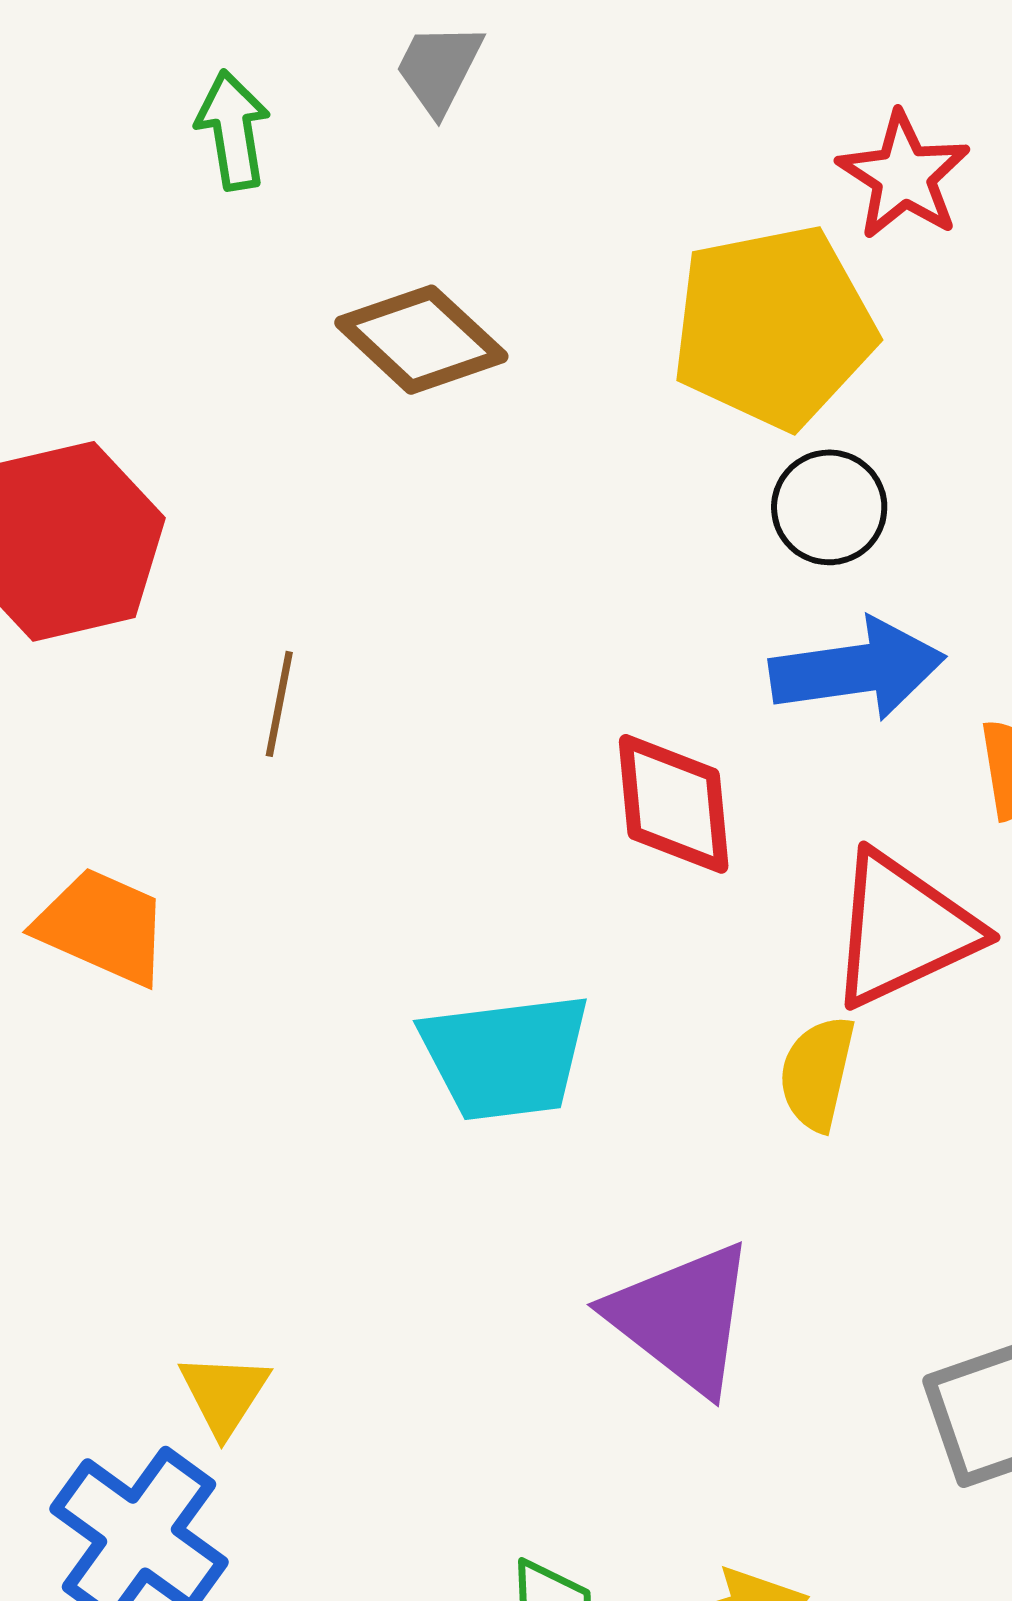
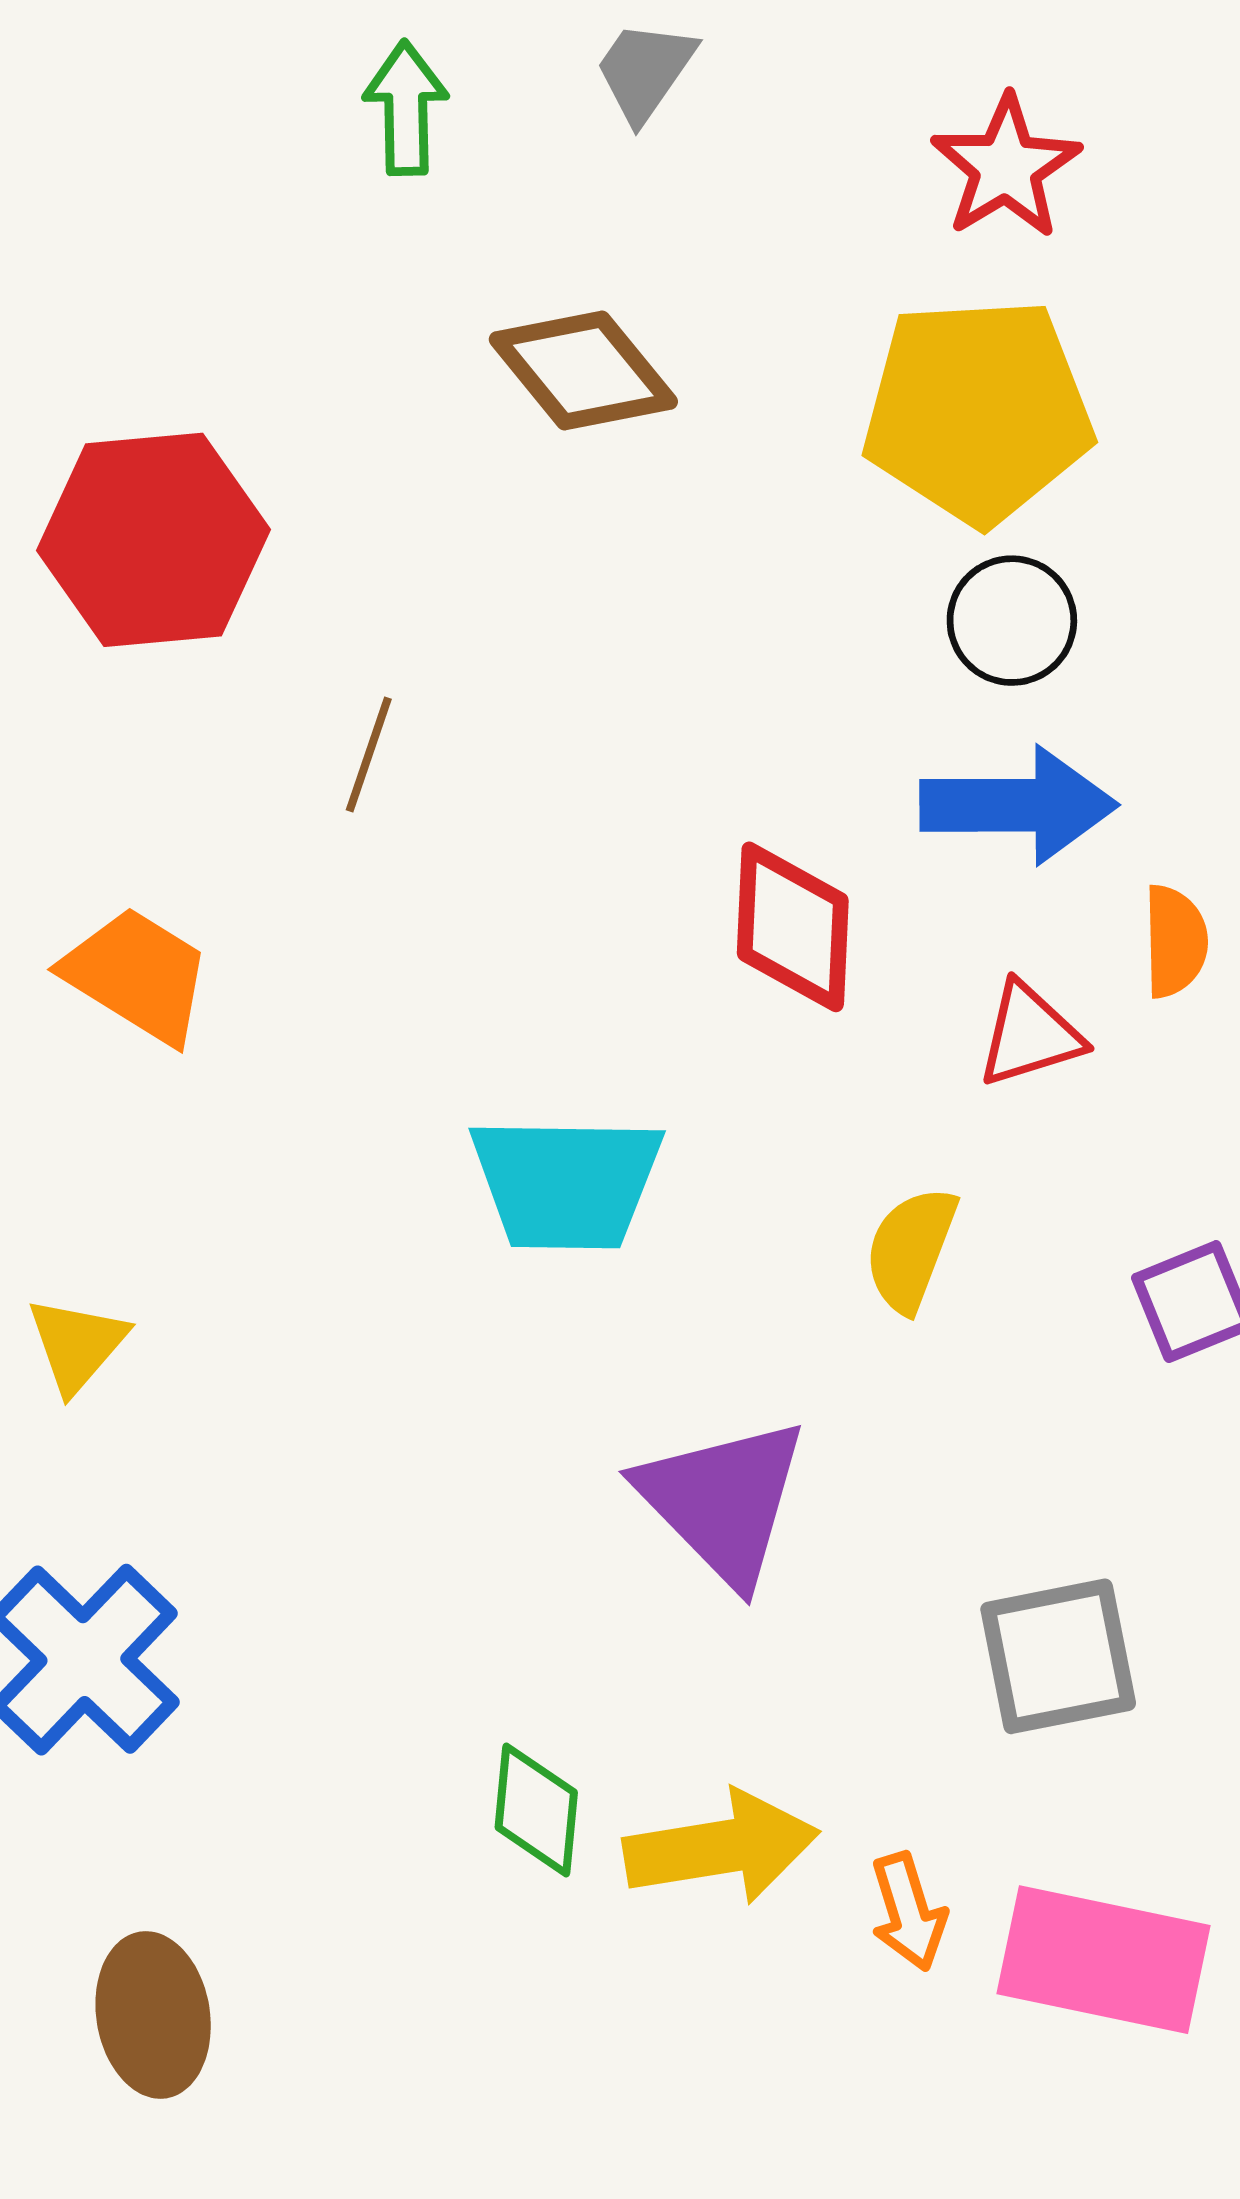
red star: (904, 176) -> (1006, 167), moved
red triangle: (903, 930) -> (1030, 1035), moved, size x0.6
yellow triangle: (224, 1394) -> (77, 1344), moved

